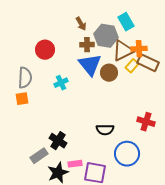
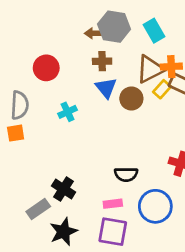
brown arrow: (81, 24) -> (94, 33), turned 120
gray hexagon: (106, 36) -> (114, 27), moved
blue triangle: (90, 65) -> (106, 88), size x0.7
pink rectangle: (75, 164) -> (113, 204), moved

